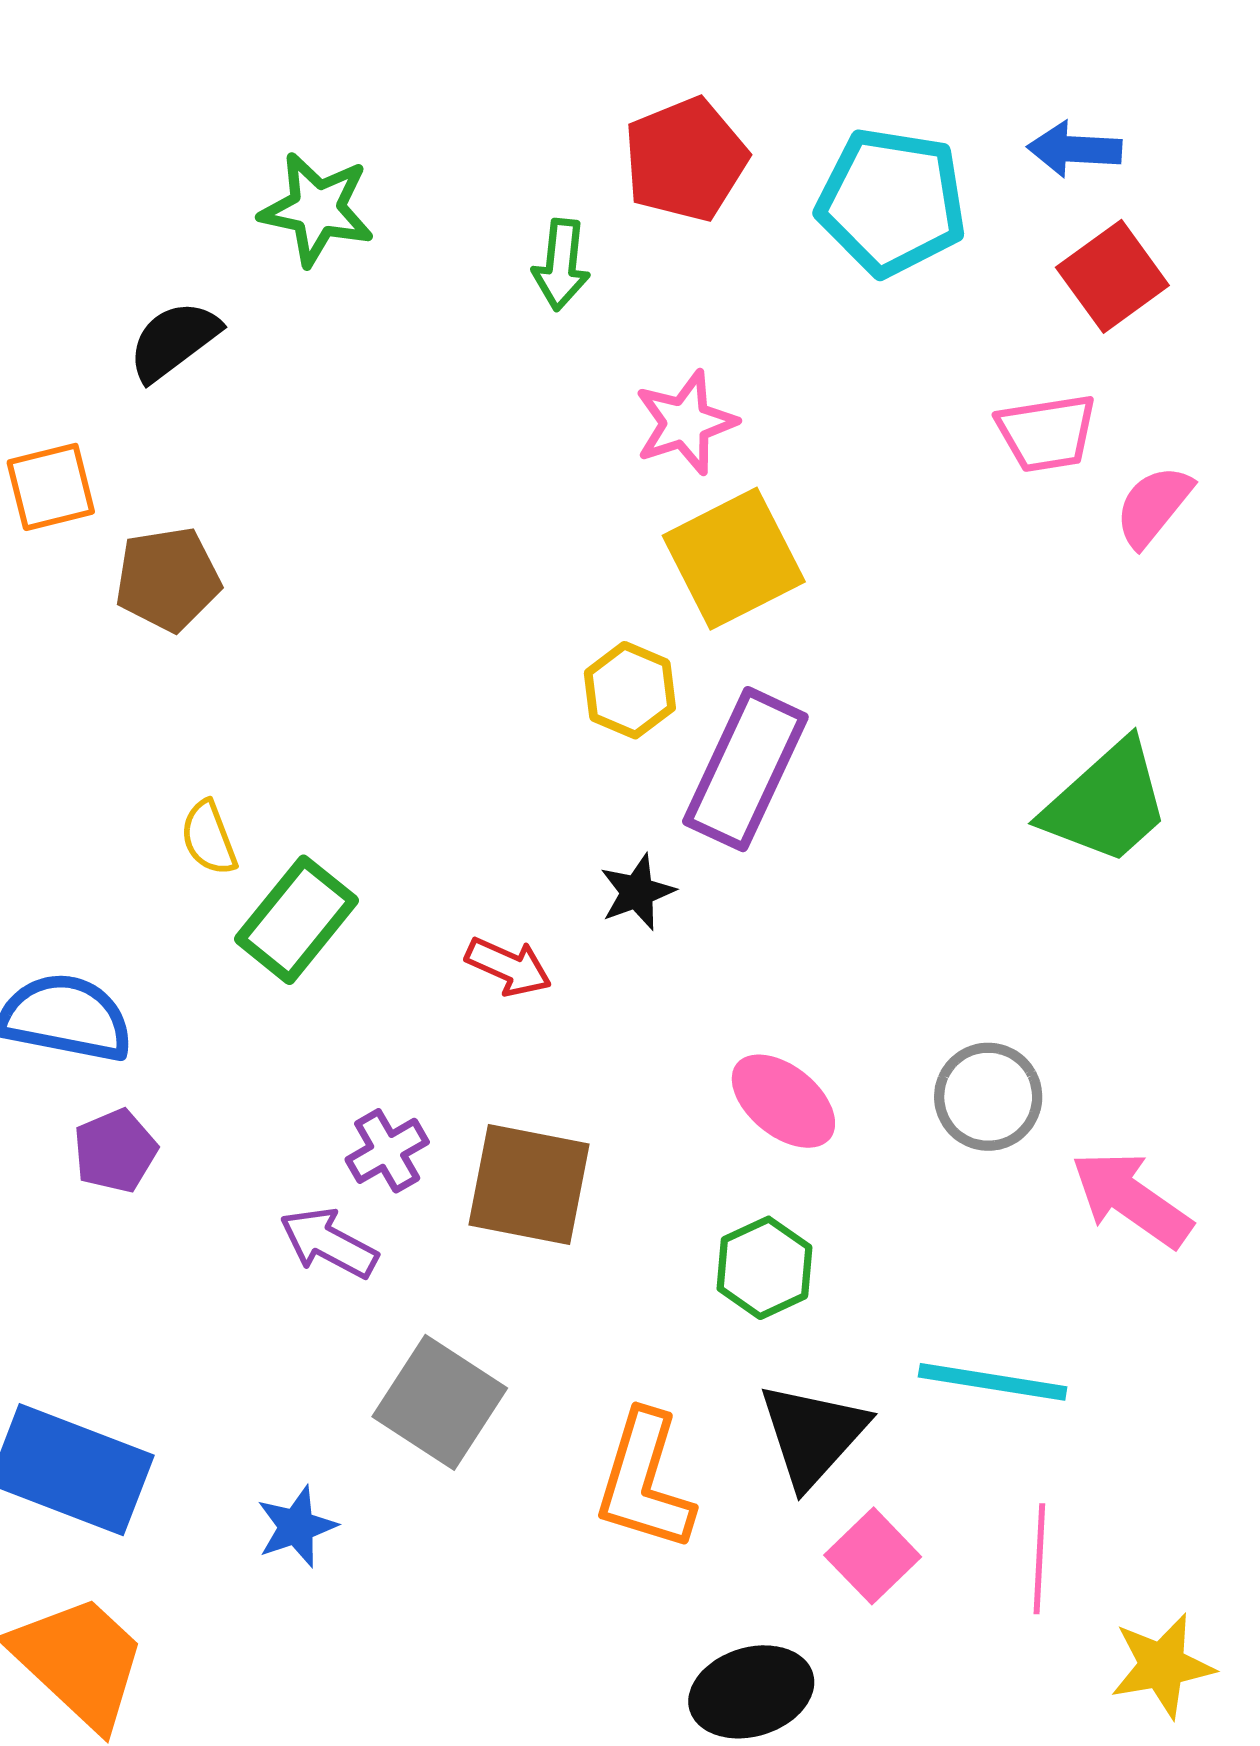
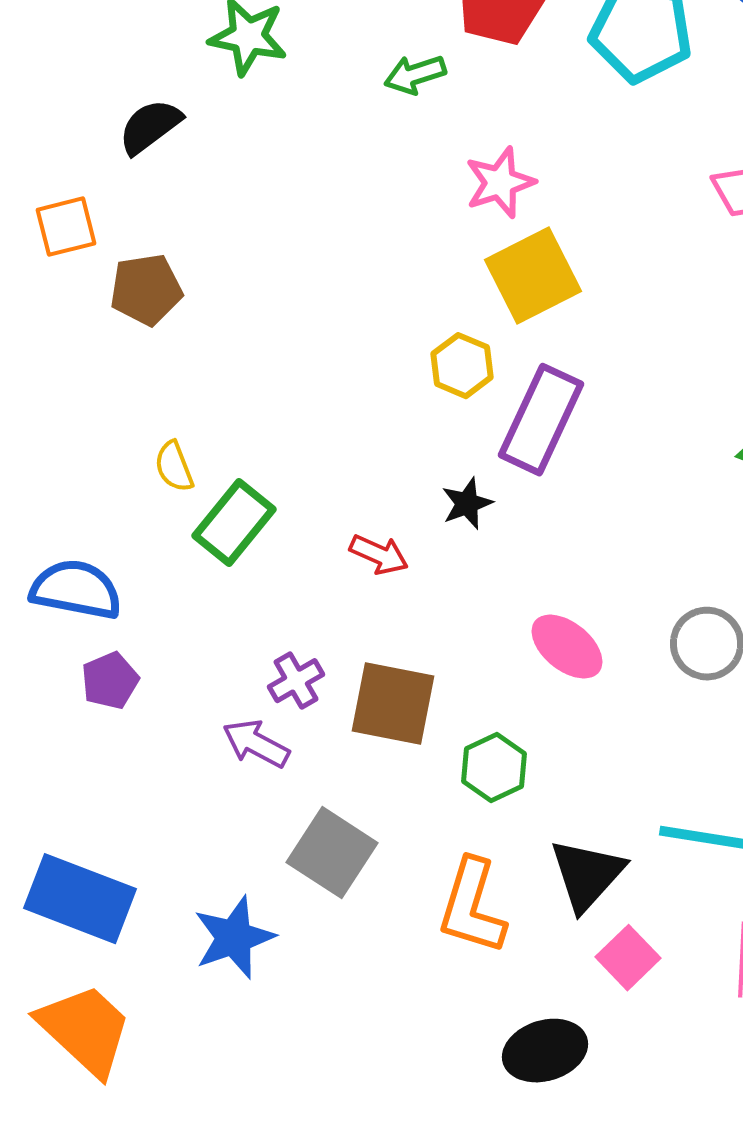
green arrow: (561, 265) -> (415, 75), turned 66
green hexagon: (764, 1268) -> (494, 768), moved
blue star: (296, 1527) -> (234, 938), size x1.5

